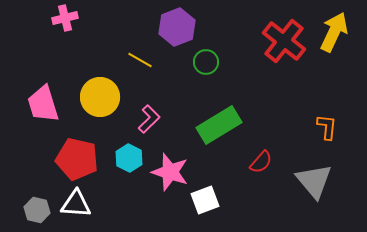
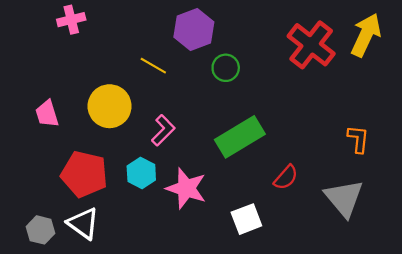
pink trapezoid: (43, 104) -> (47, 114), size x0.7
white square: (205, 200) -> (246, 219), moved
white triangle: (76, 204) -> (83, 223), turned 32

